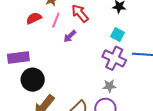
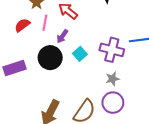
cyan square: (117, 35) -> (80, 54), moved, turned 32
black circle: (33, 80) -> (50, 58), moved

